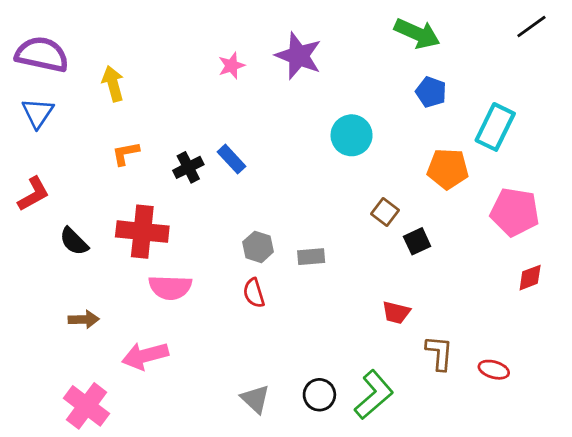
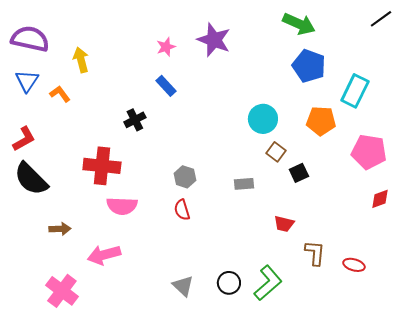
blue pentagon: (431, 92) -> (309, 66), size x1.5
cyan circle: (352, 135) -> (263, 119), moved
orange L-shape: (126, 153) -> (60, 94), moved, turned 65
blue rectangle: (232, 159) -> (166, 86), moved
black semicircle: (74, 241) -> (31, 179), moved, size x1.6
gray rectangle: (311, 257) -> (244, 184), moved

